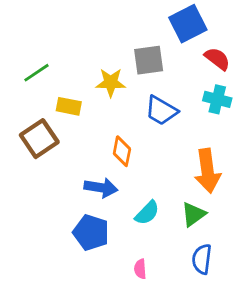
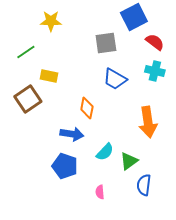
yellow star: (111, 83) -> (51, 21), moved
green triangle: (193, 214) -> (129, 161), moved

